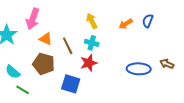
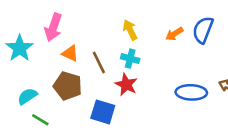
blue semicircle: (148, 21) -> (203, 30), size x1.5
red star: (89, 63) -> (126, 85), turned -30
cyan semicircle: (13, 72) -> (27, 96), turned 105

